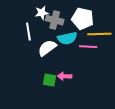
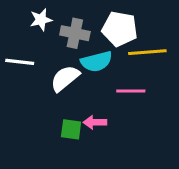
white star: (42, 13) -> (41, 20), moved
white line: (28, 32) -> (20, 62), moved, turned -72
pink line: (88, 47) -> (131, 91), moved

